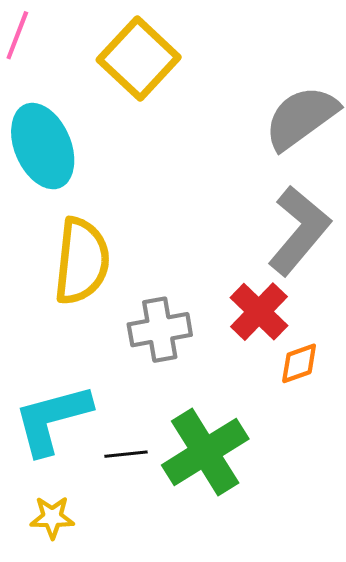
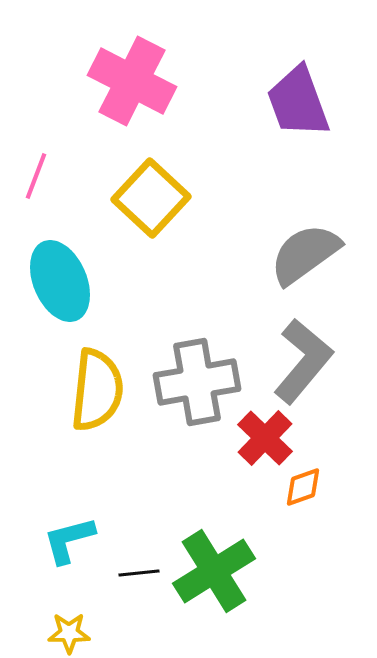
gray cross: (160, 330) -> (197, 382), moved, size x1.4
cyan L-shape: (52, 419) -> (69, 540), size x0.7

